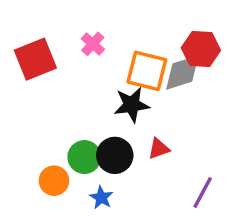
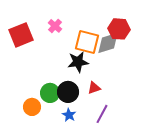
purple line: (203, 193) -> (102, 114), moved
blue star: (101, 198) -> (69, 115), moved

